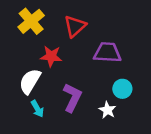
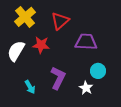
white semicircle: (30, 81) -> (16, 51), moved

